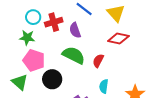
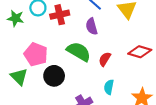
purple semicircle: (75, 30) -> (92, 26), moved
green star: (27, 38) -> (16, 18), moved
red diamond: (118, 39) -> (140, 52), moved

